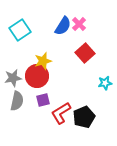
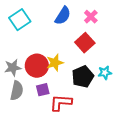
pink cross: (79, 24) -> (91, 17), moved
yellow star: (43, 61) -> (55, 63), moved
red L-shape: (61, 113) -> (61, 103), turned 35
black pentagon: (84, 117) -> (83, 77), moved

